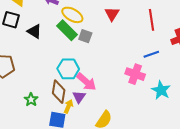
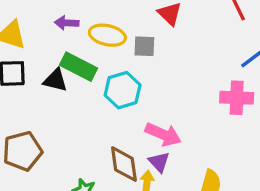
green rectangle: (67, 30) -> (78, 67), moved
gray square: (85, 36) -> (144, 46), moved
cyan hexagon: (68, 69) -> (123, 90), moved

